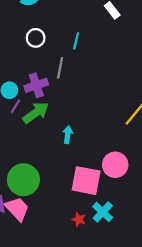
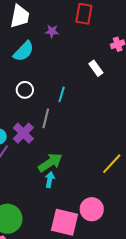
purple cross: (36, 85) -> (23, 133), turned -30
green arrow: (36, 113) -> (50, 162), moved

